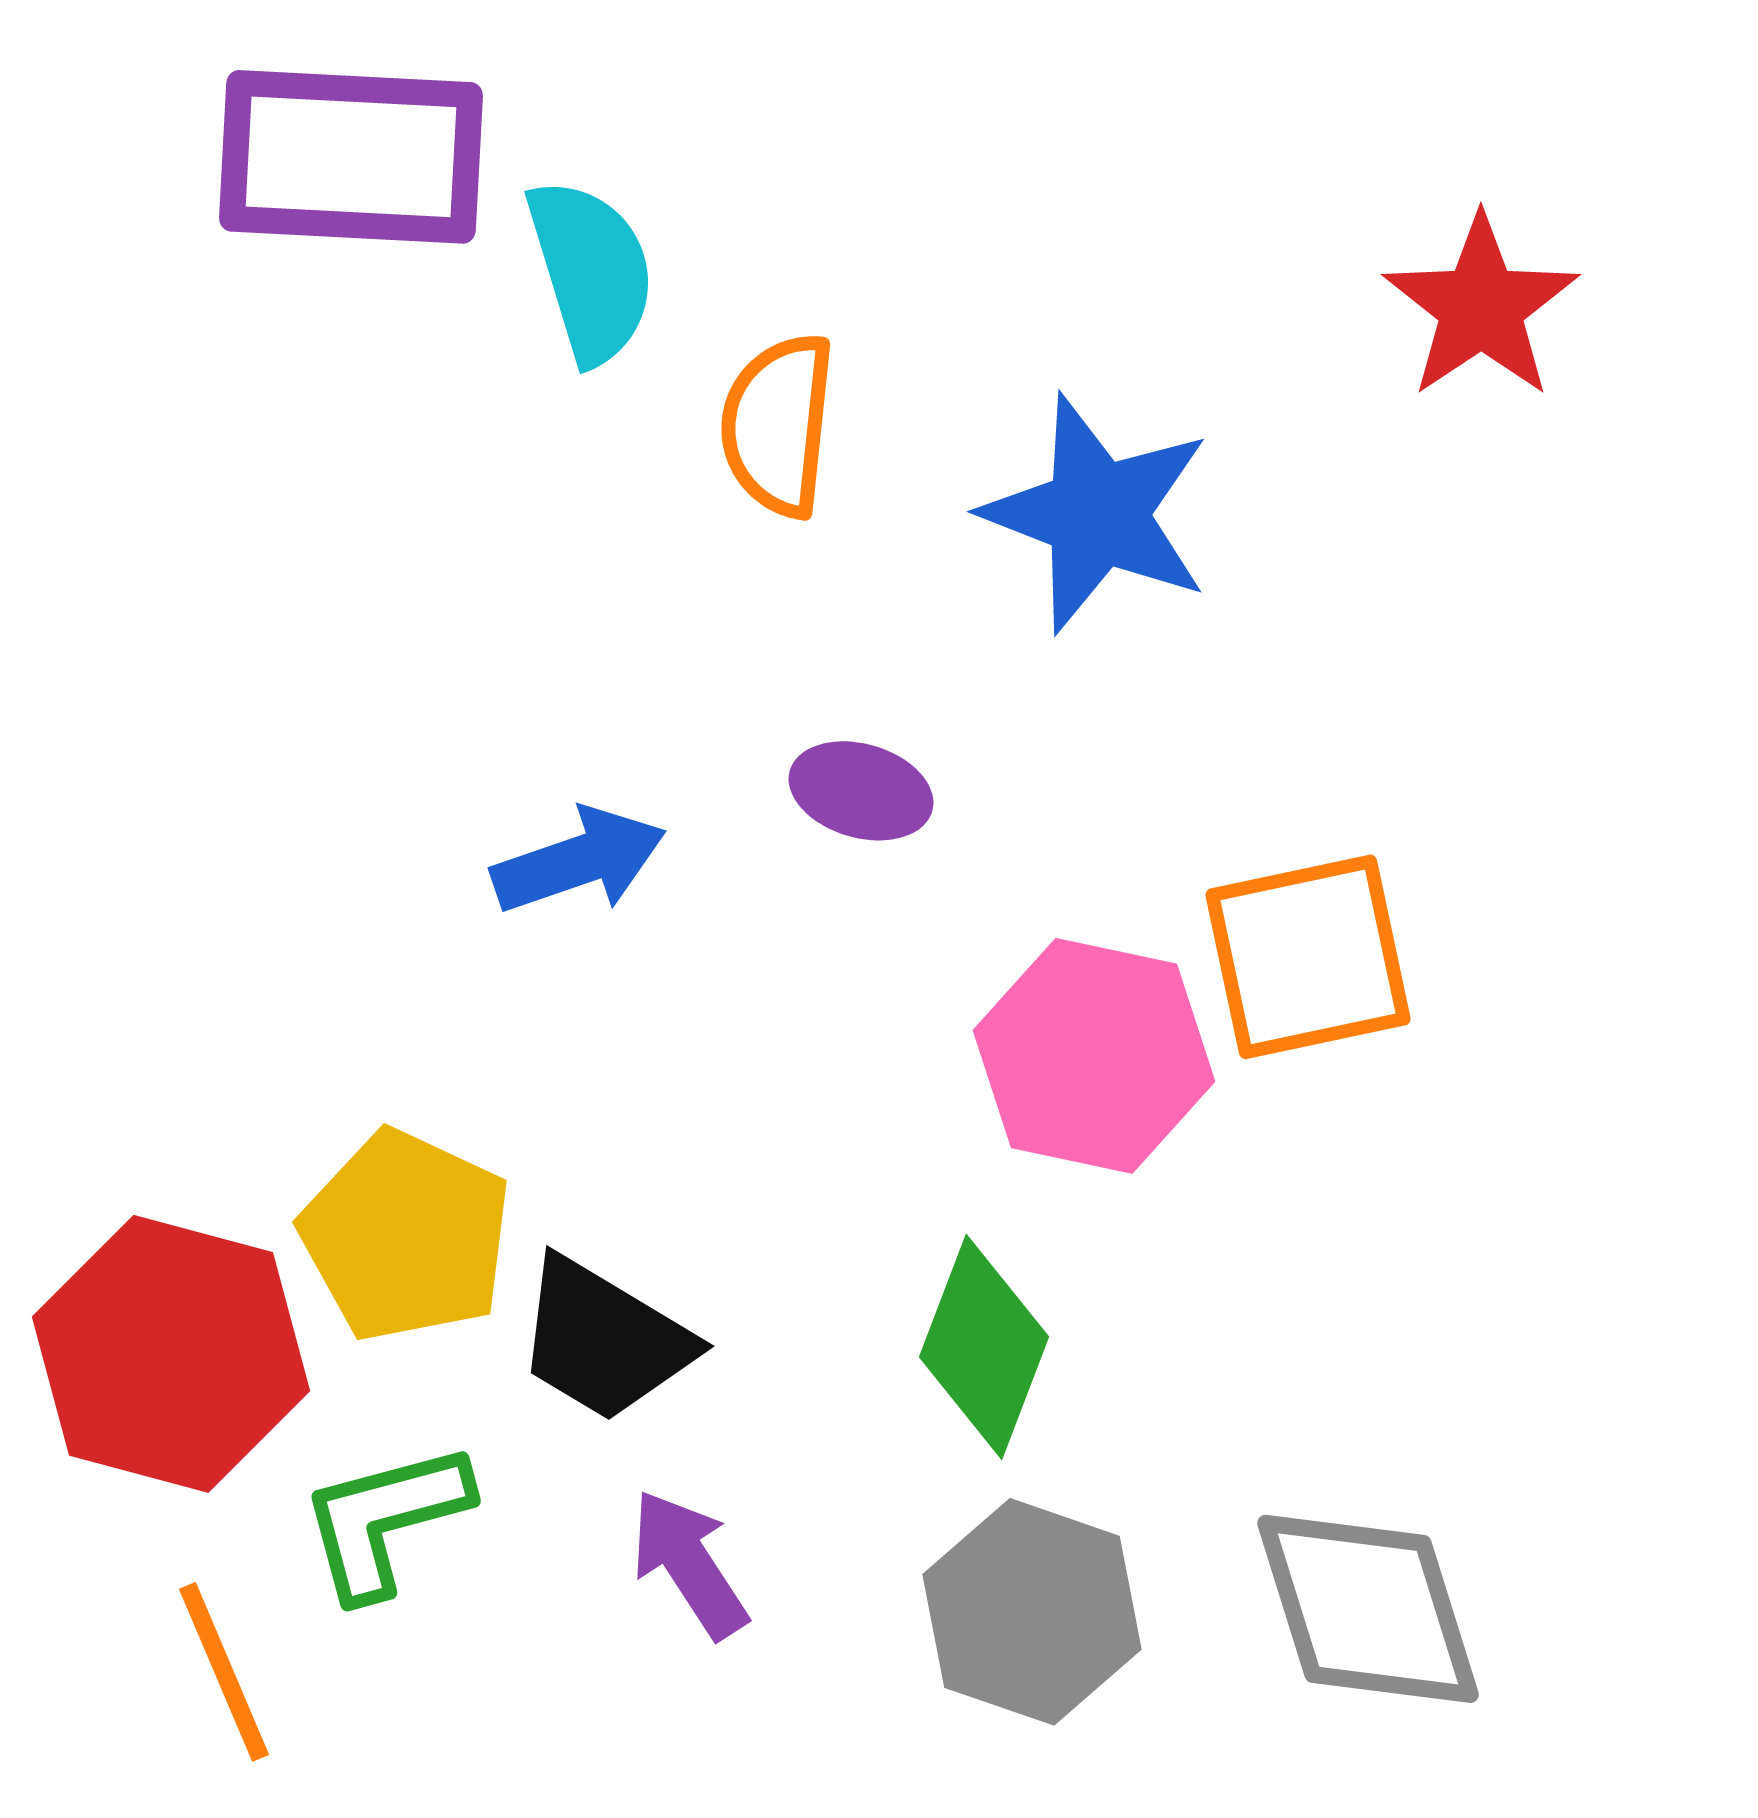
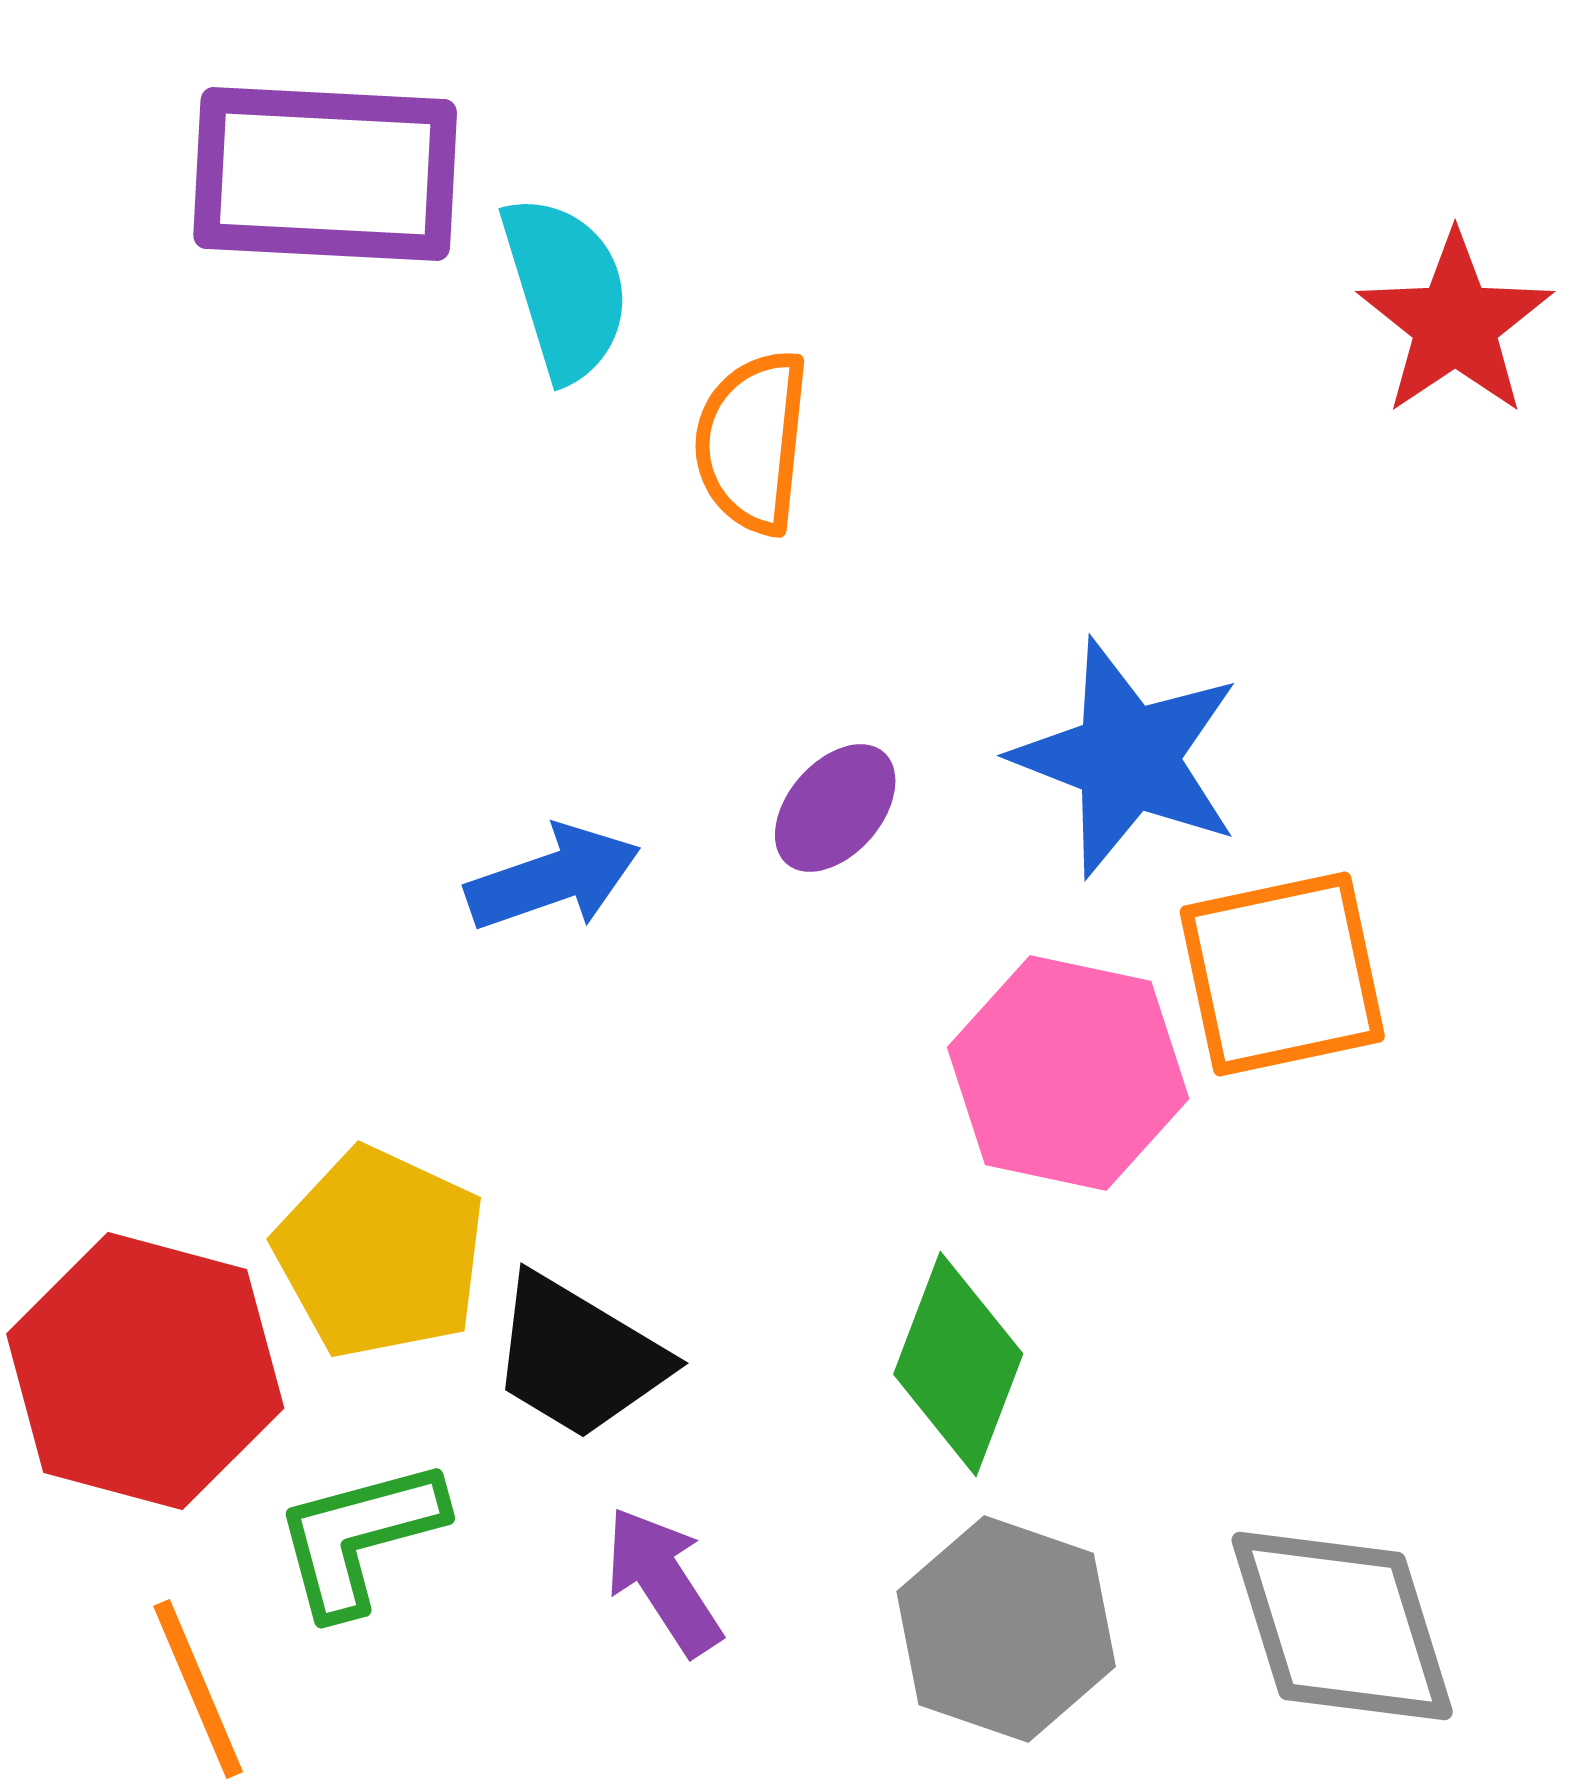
blue star: (1097, 514) -> (1127, 758), moved
purple ellipse: (861, 791) -> (835, 808), turned -65

